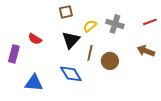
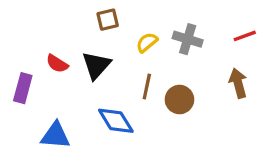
black triangle: (71, 40) -> (96, 65), moved
brown arrow: (146, 51) -> (238, 83), turned 54

